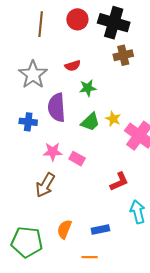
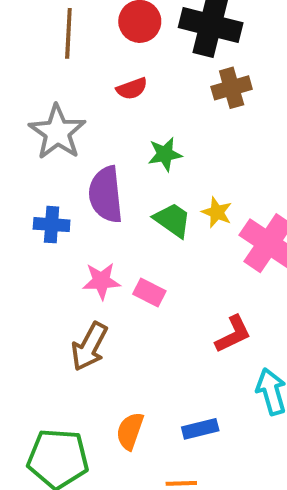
red semicircle: (73, 66) -> (132, 89), moved
green trapezoid: (90, 122) -> (172, 220), turned -100

